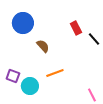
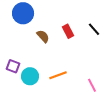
red rectangle: (76, 28) -> (68, 31), moved
orange line: (55, 73) -> (58, 75), moved

